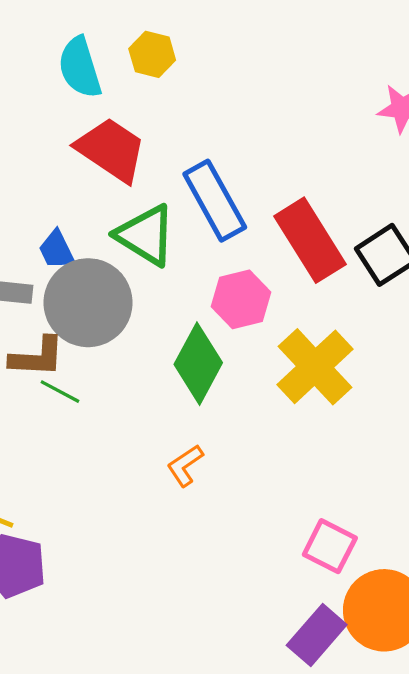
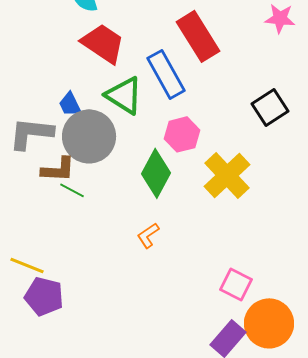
red rectangle: (310, 240) -> (198, 36), moved

